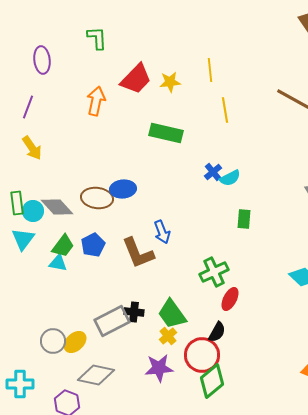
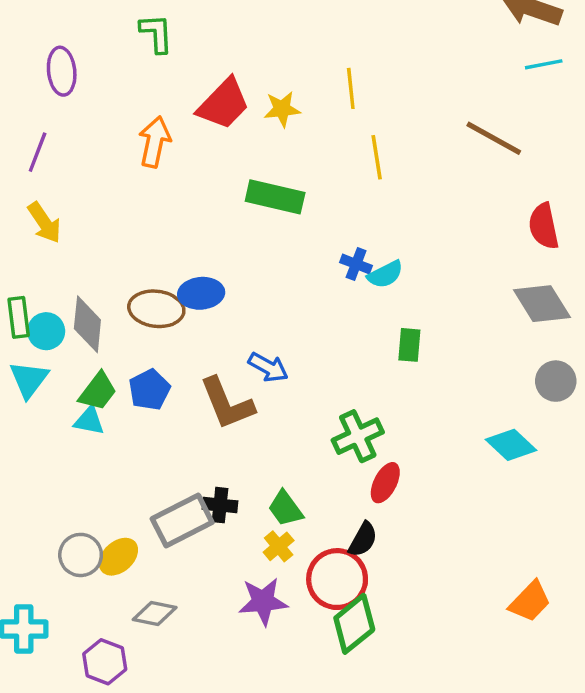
blue cross: (213, 172) -> (356, 264), turned -30
gray diamond: (57, 207) -> (87, 324), turned 48
blue arrow: (162, 232) -> (268, 367), turned -40
green trapezoid: (172, 314) -> (285, 508), size x0.7
gray diamond: (96, 375) -> (155, 614), size x0.7

